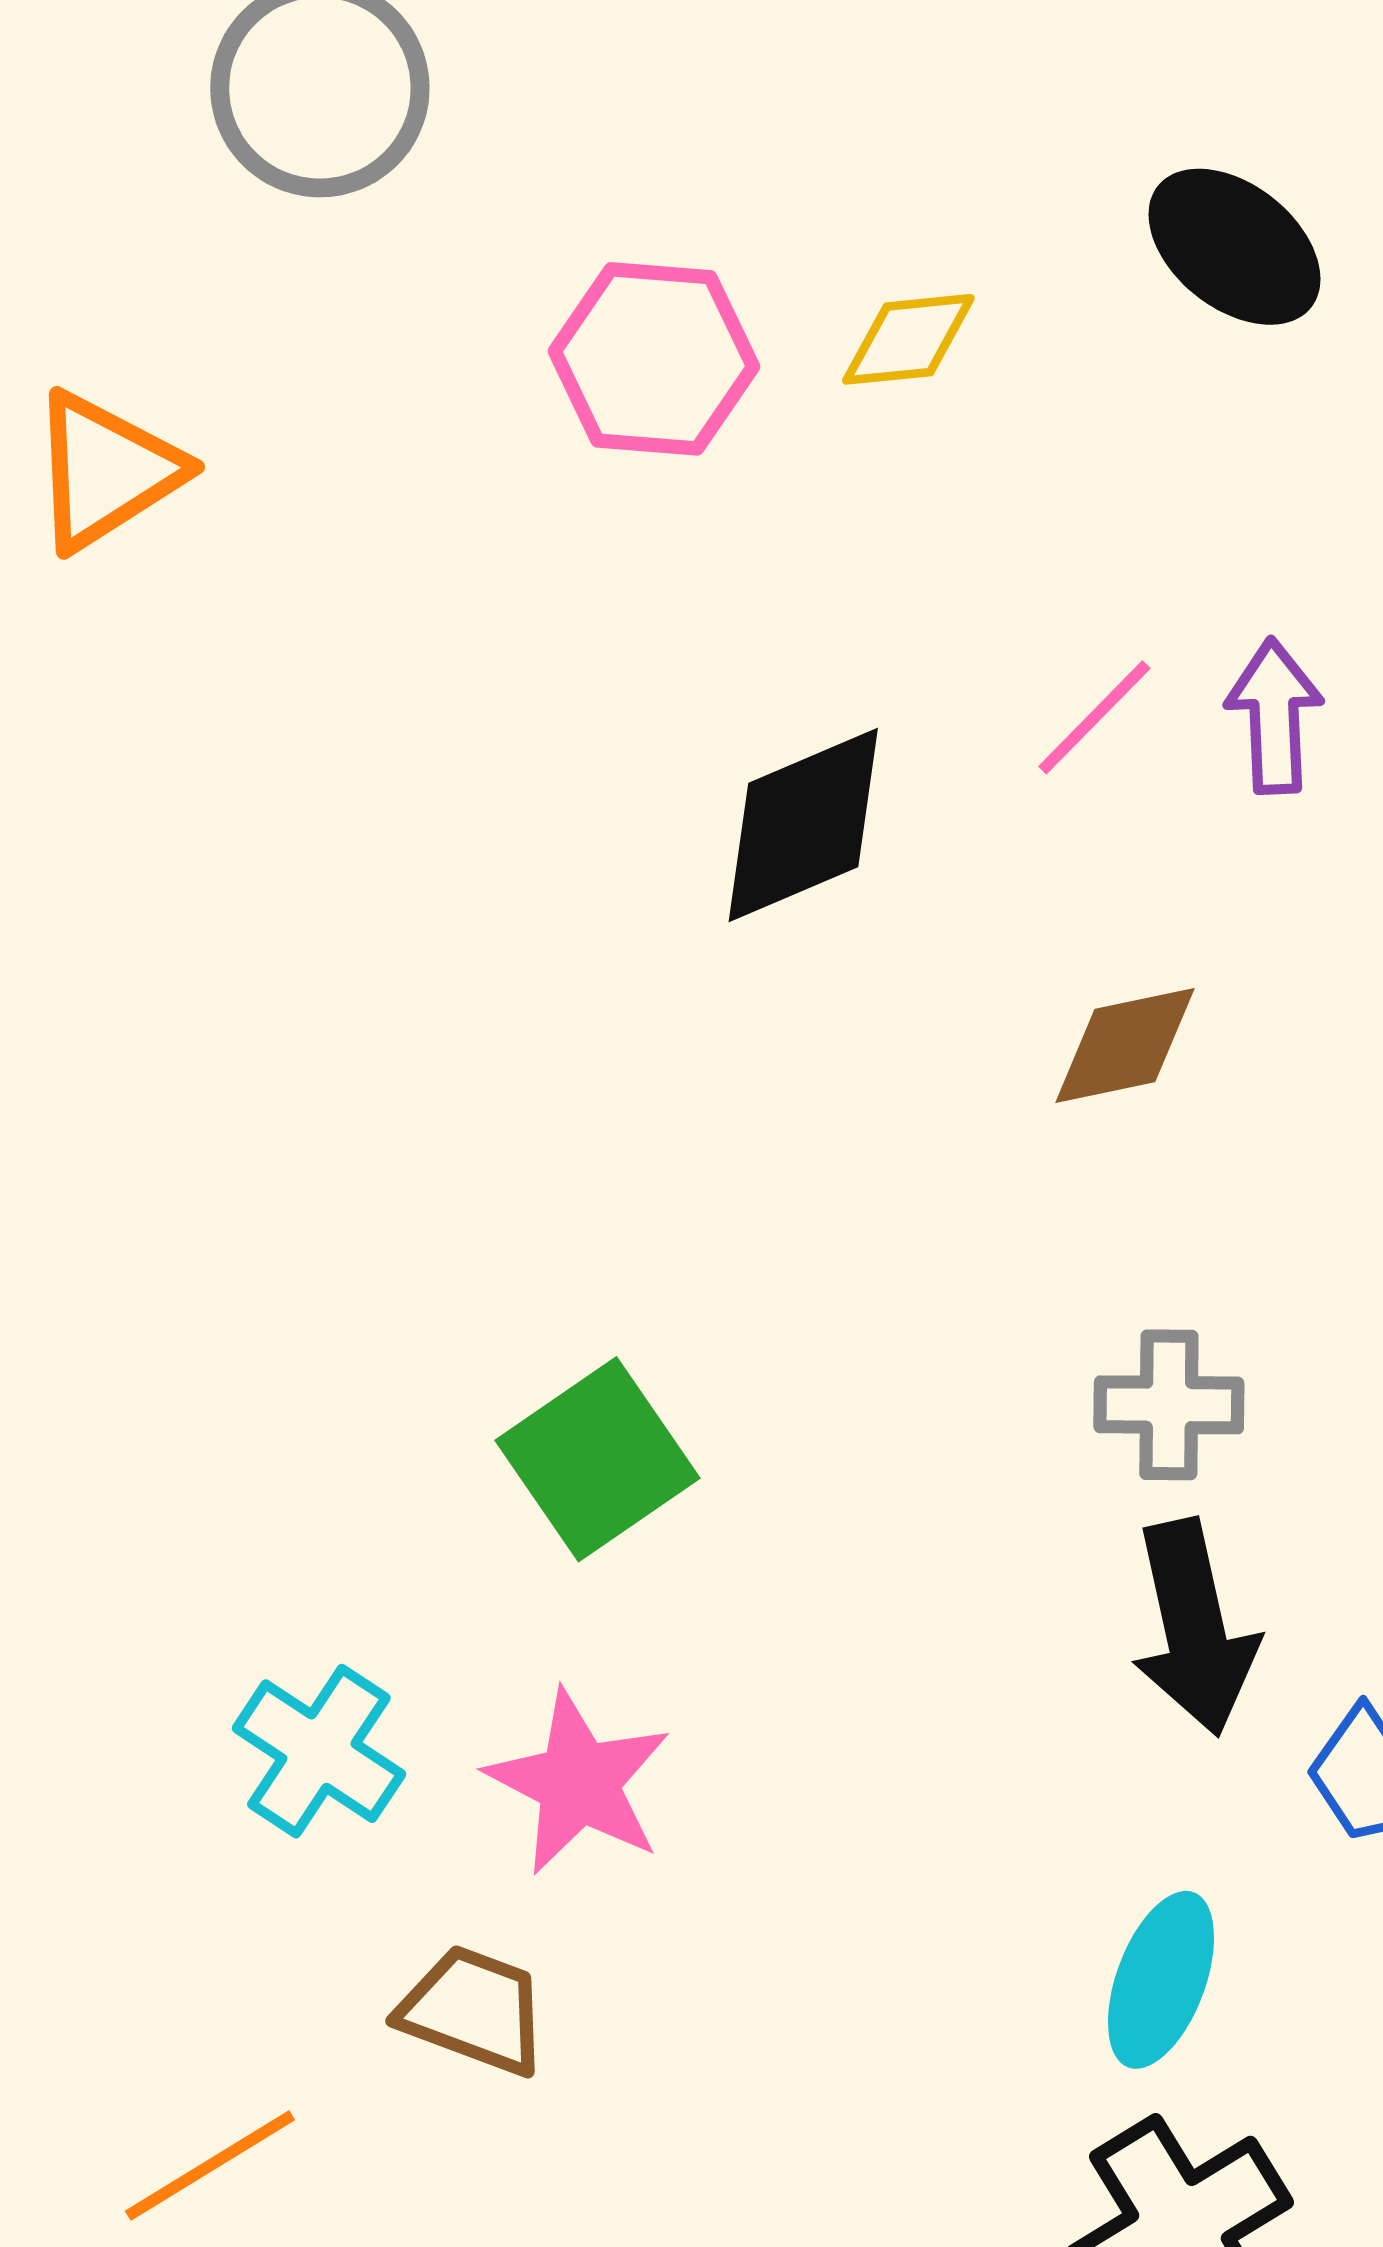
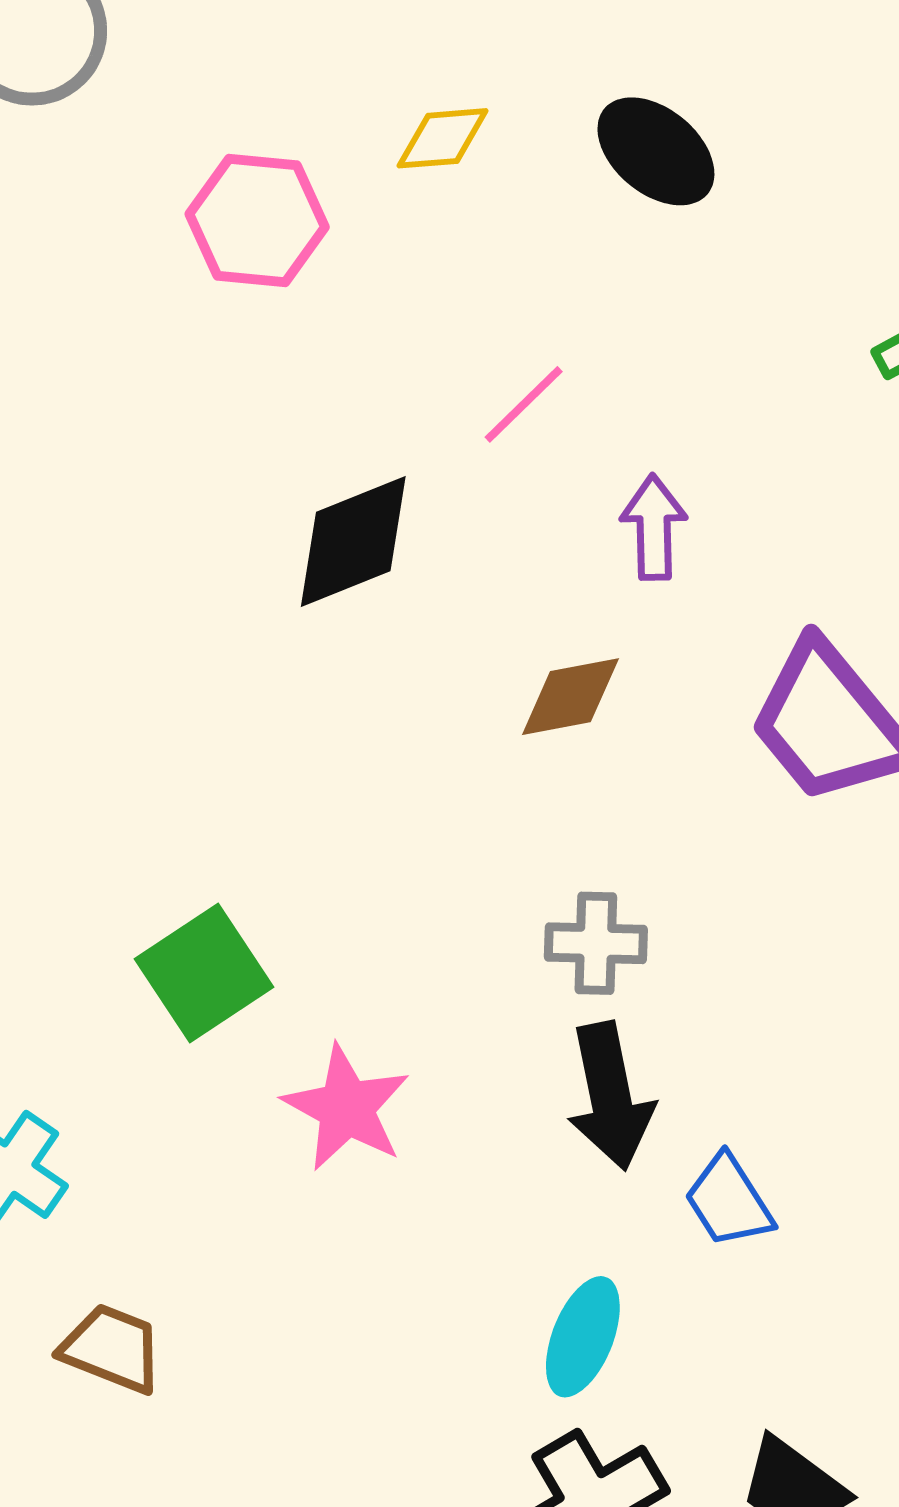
yellow diamond: (908, 339) -> (443, 138), moved
purple arrow: (1274, 716) -> (654, 527), moved
pink line: (1094, 717) -> (524, 404), moved
pink star: (579, 1782) -> (346, 1108), moved

